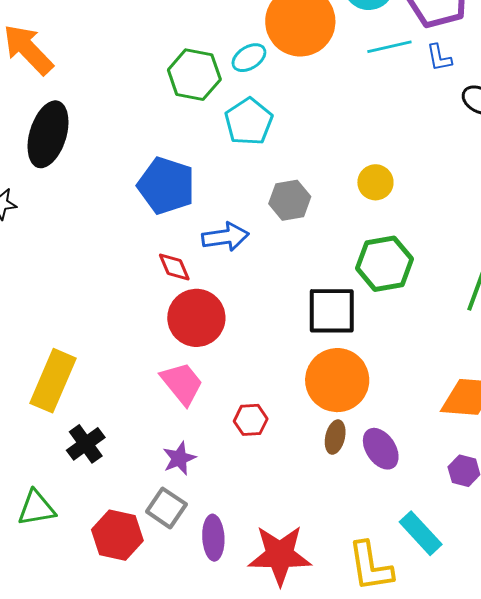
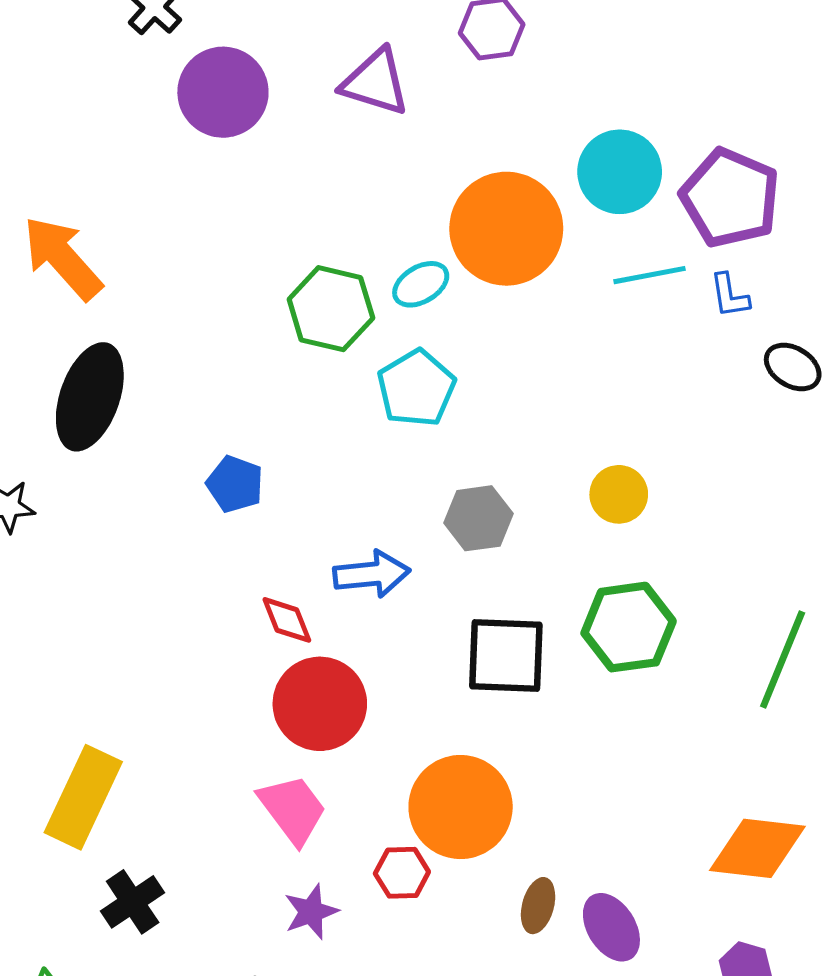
blue pentagon: (166, 186) -> (235, 484), moved, size x0.6
black square: (332, 311) -> (506, 656), moved
orange circle: (337, 380) -> (461, 807), moved
purple star: (179, 458) -> (311, 912), moved

